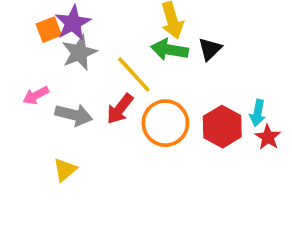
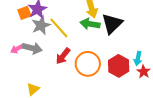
black triangle: (210, 49) -> (112, 24), size x1.6
yellow line: (134, 74) -> (59, 28), moved
gray arrow: (74, 115) -> (32, 48), moved

